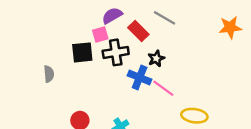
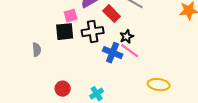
pink square: (100, 35) -> (71, 16), moved
pink line: (163, 88) -> (130, 51), moved

